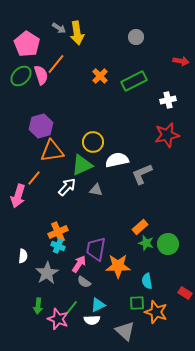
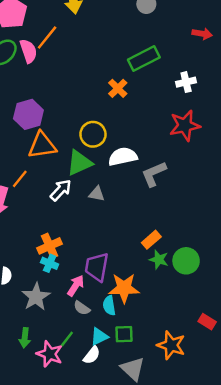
orange cross: (100, 76) -> (118, 88), moved
cyan semicircle: (147, 281) -> (109, 305), moved
green square: (137, 303) -> (124, 334), moved
white semicircle: (92, 320) -> (92, 355), turned -49

